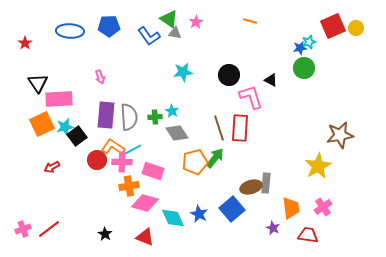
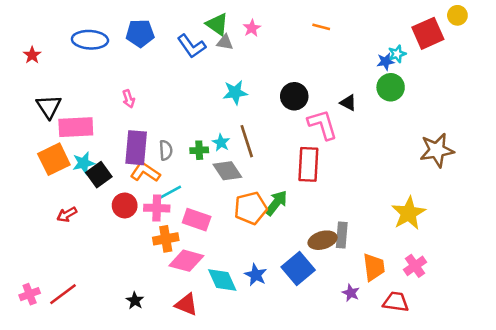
yellow circle: (356, 28) -> (457, 15), moved
gray semicircle: (129, 117) -> (166, 150), size x0.6
brown line: (219, 128) -> (247, 141), moved
brown star: (340, 135) -> (437, 150), moved
orange L-shape: (113, 147) -> (145, 172), moved

